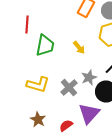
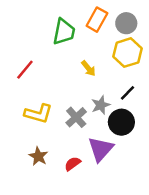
red line: (27, 24) -> (25, 70), moved, turned 36
green trapezoid: (45, 46) -> (64, 32), moved

